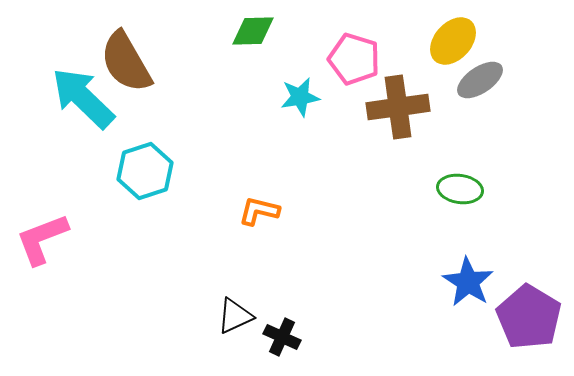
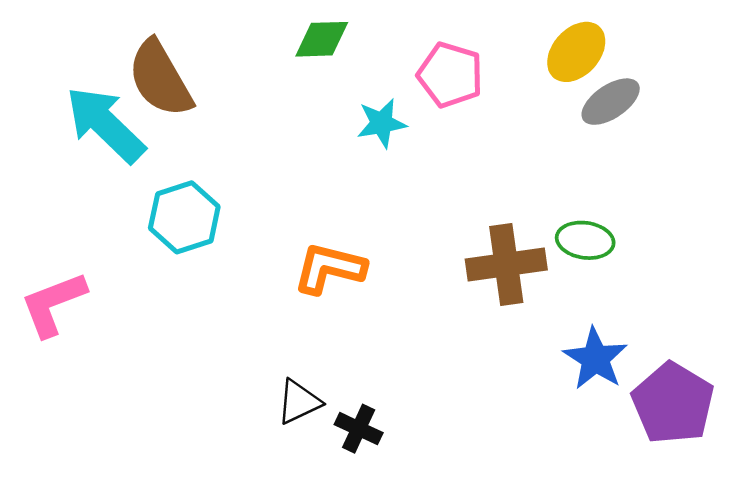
brown cross: (398, 107) -> (506, 264), moved
orange L-shape: (259, 211) -> (329, 268), size x1.4

